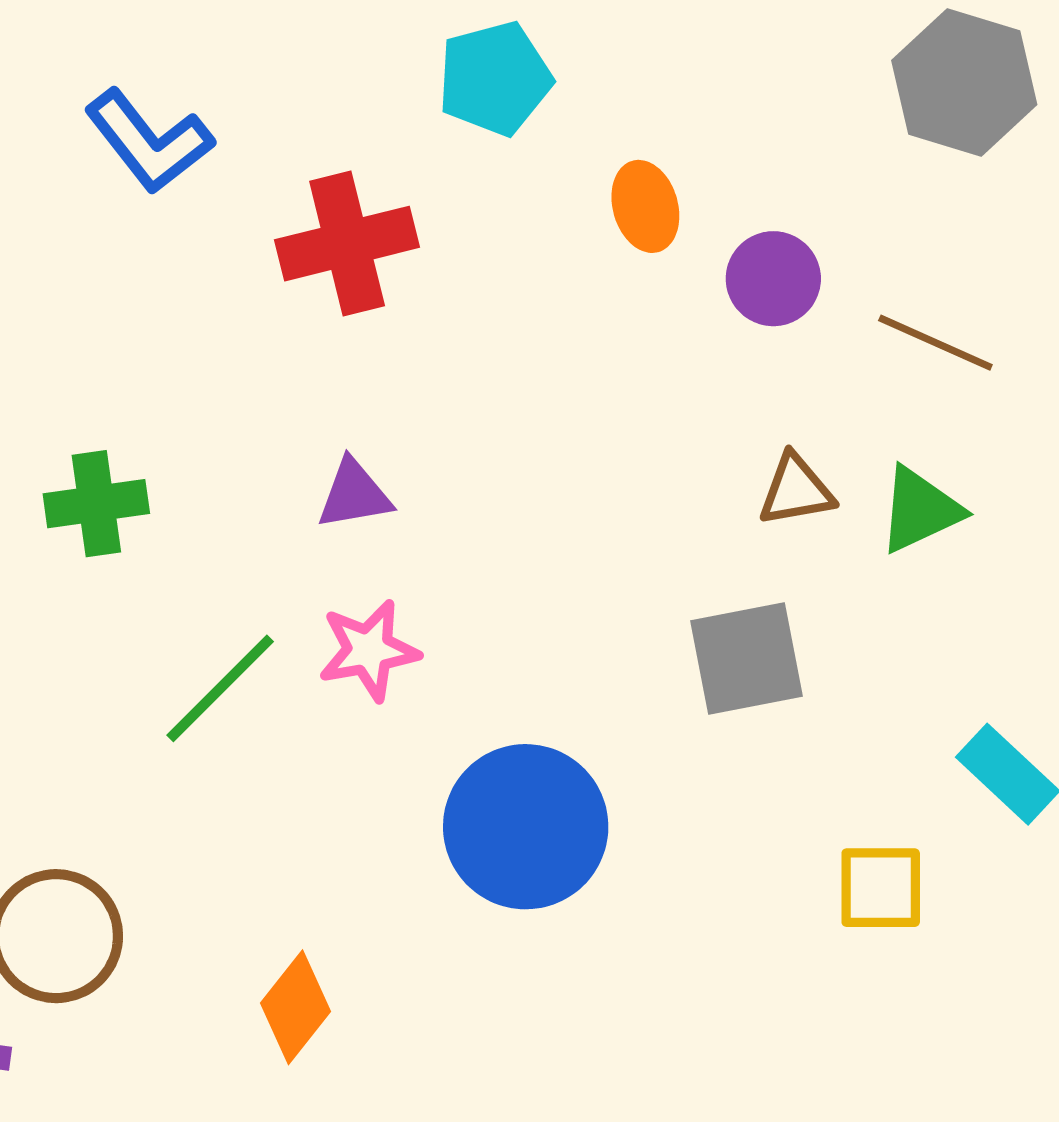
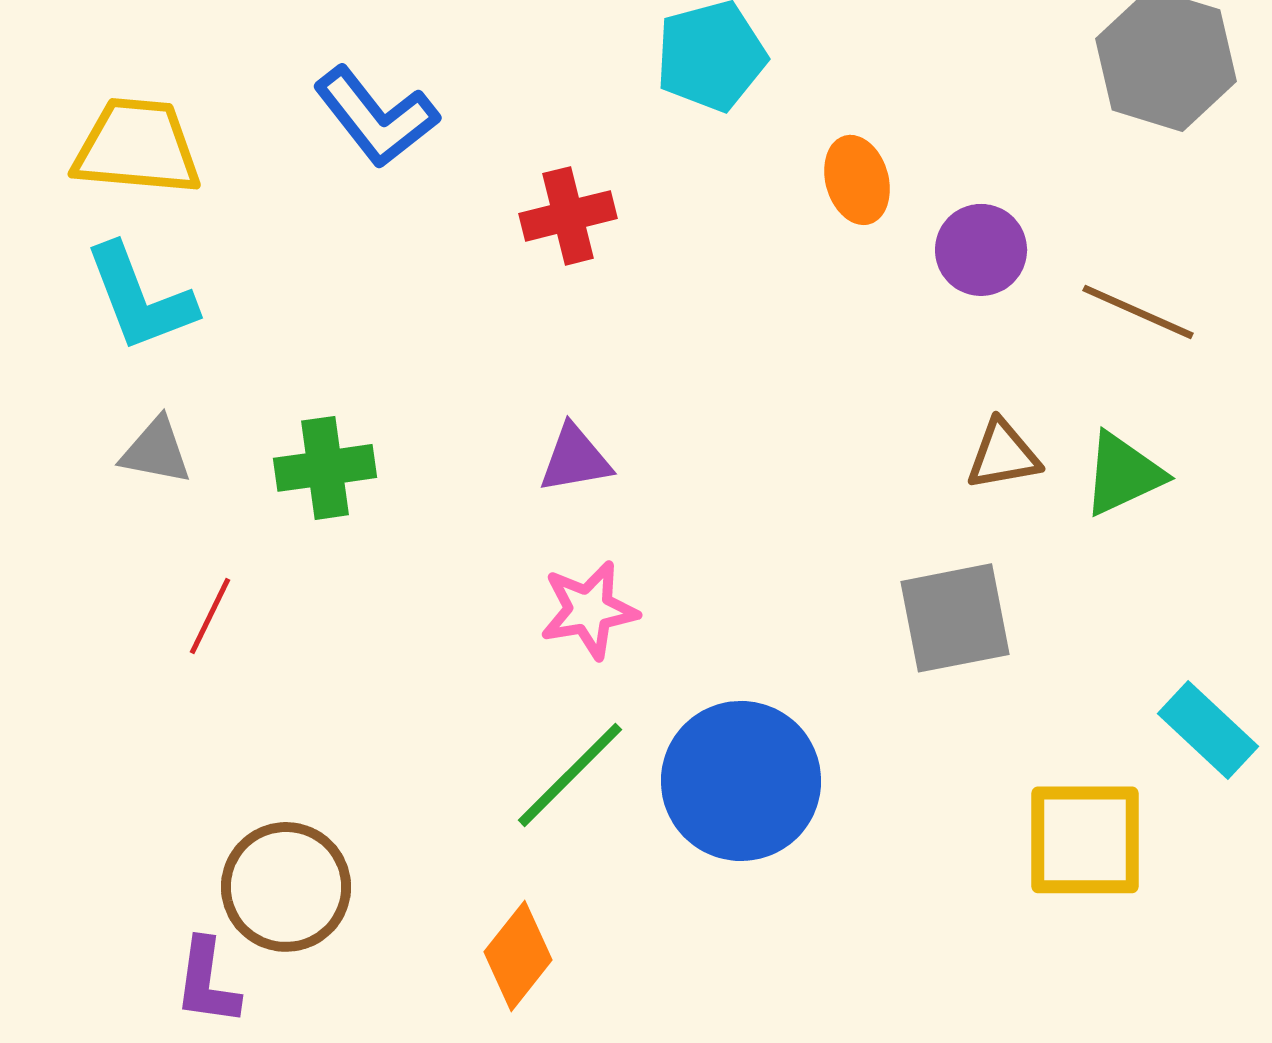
red cross: (347, 244) -> (568, 216), size x0.7
green line: (220, 688) -> (570, 775), moved
yellow square: (881, 888) -> (1085, 840), size x1.4

